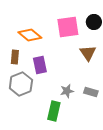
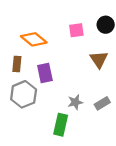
pink square: (68, 27) -> (76, 30), size x0.6
gray rectangle: (91, 92) -> (102, 103), turned -48

